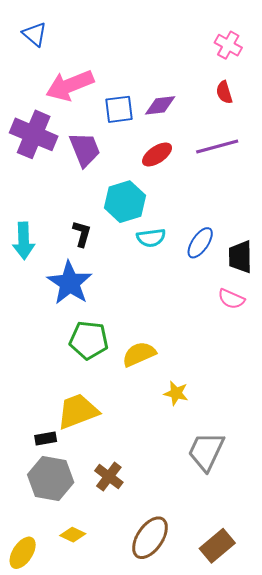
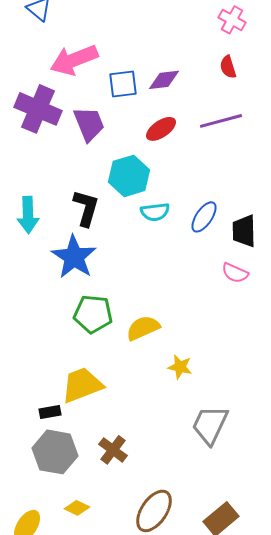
black L-shape: (82, 234) -> (86, 208), size x1.4

